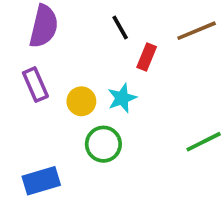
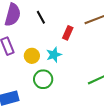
black line: (120, 28) -> (41, 17), moved

